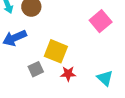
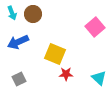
gray square: (36, 69) -> (19, 79), moved

